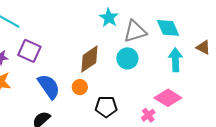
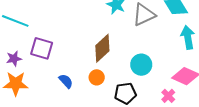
cyan circle: (127, 58) -> (141, 65), moved
blue semicircle: (49, 87) -> (66, 81), size x0.6

